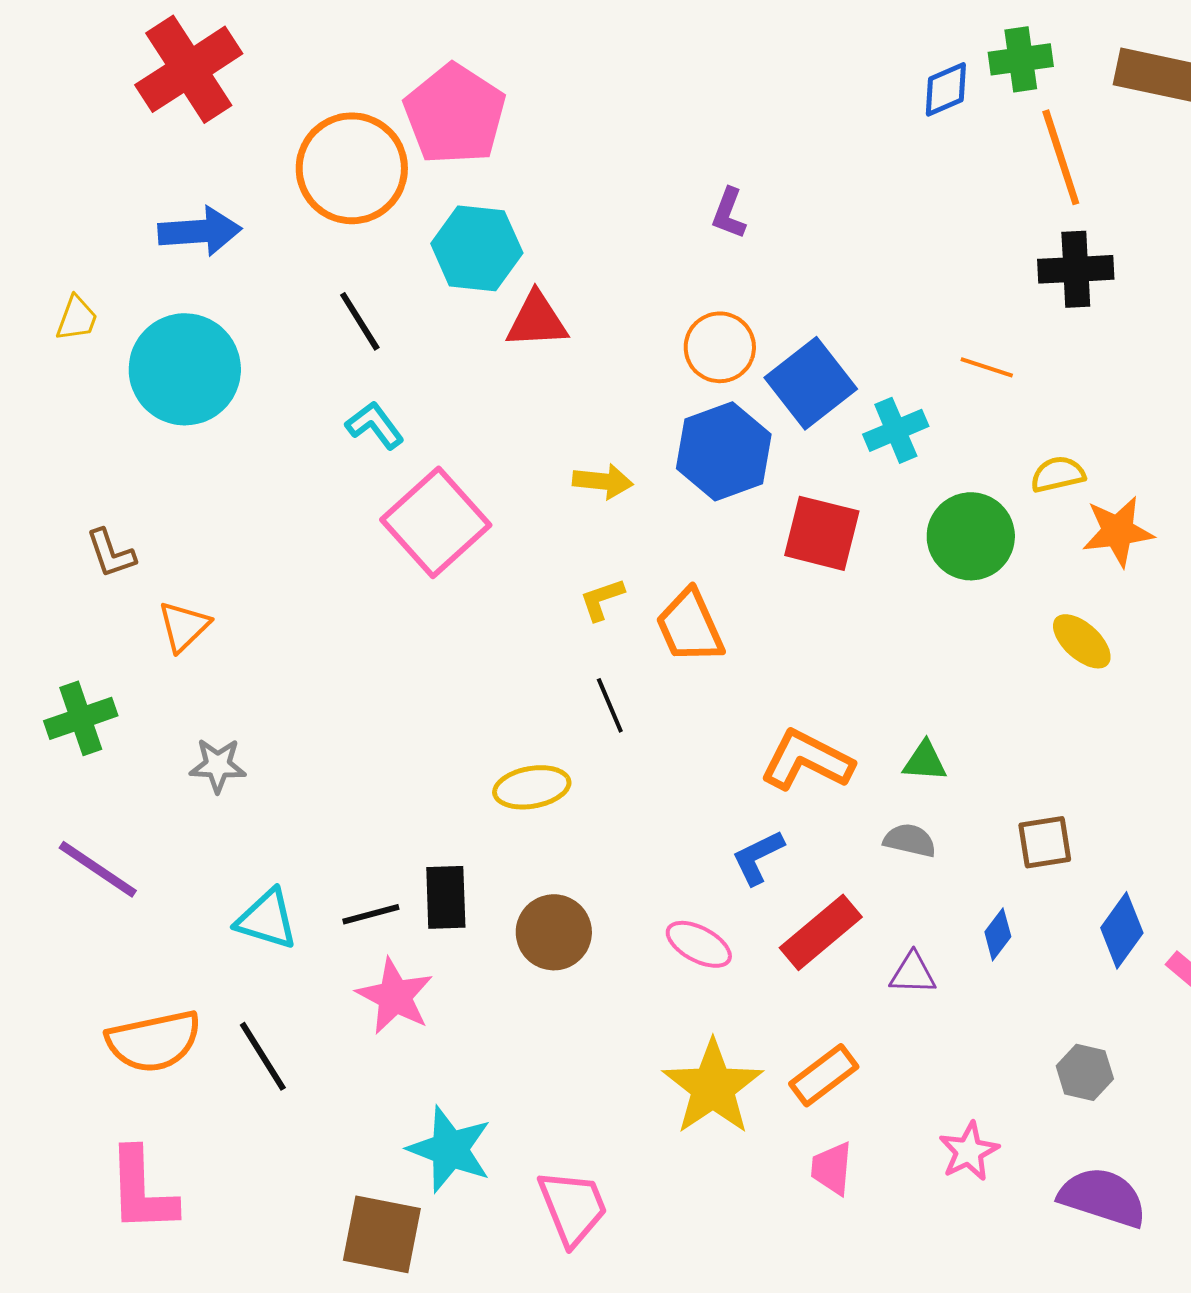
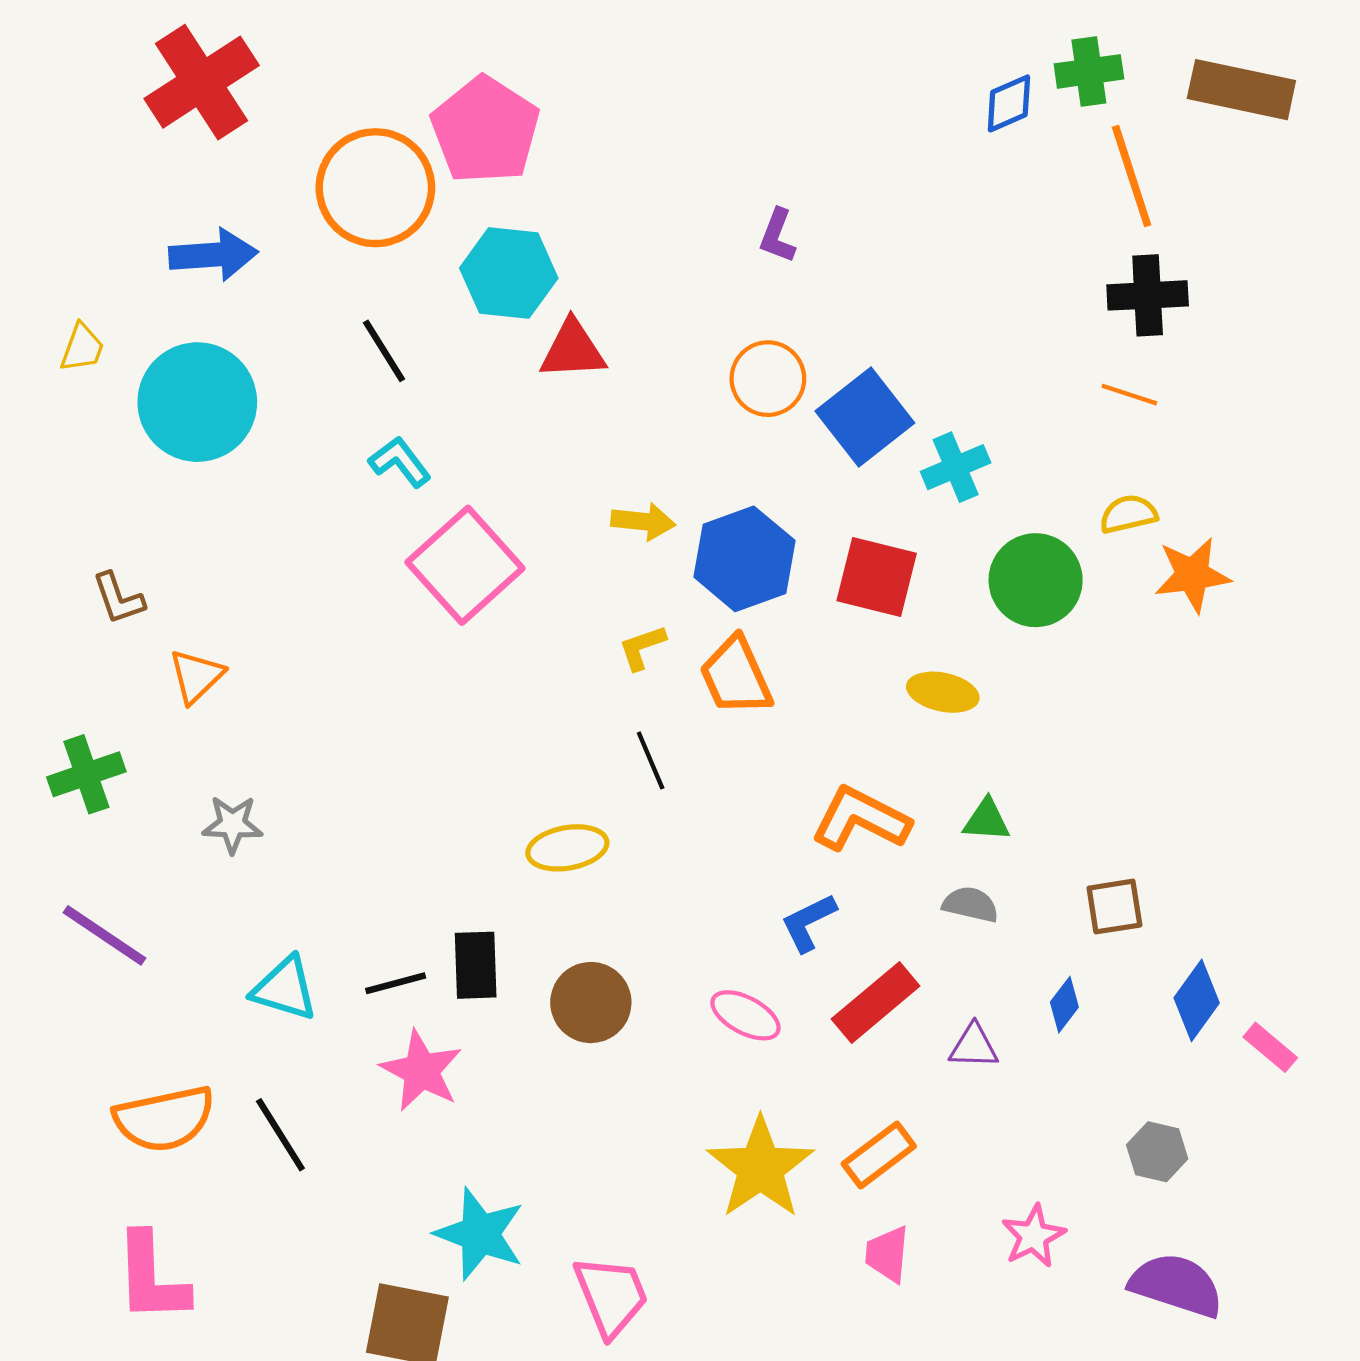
orange line: (987, 367) -> (1129, 395), moved
blue hexagon: (724, 451) -> (744, 559), moved
yellow ellipse: (1082, 641) -> (943, 692), moved, turned -30

